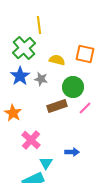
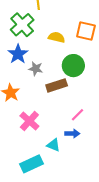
gray star: (41, 79) -> (36, 69), moved
pink line: (85, 108) -> (78, 115), moved
cyan triangle: (46, 163) -> (53, 145), moved, turned -40

